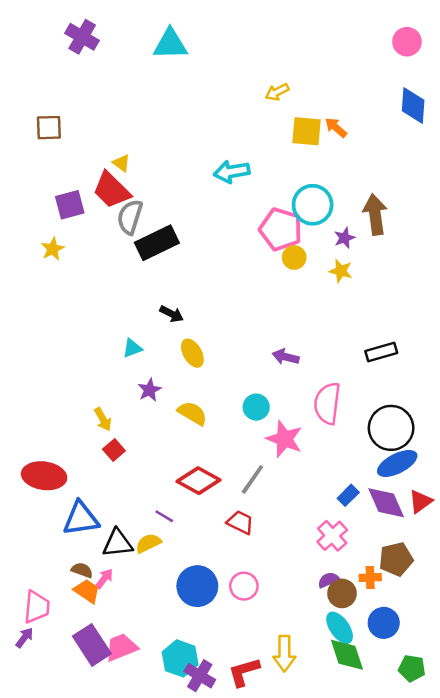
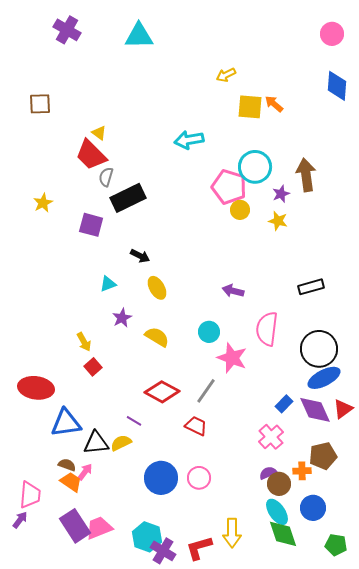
purple square: (70, 205) -> (91, 225), moved, turned 30
gray semicircle: (130, 217) -> (106, 177), size x0.7

